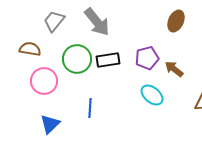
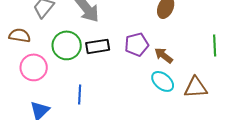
cyan ellipse: (152, 95) -> (163, 81), moved

